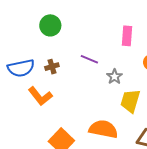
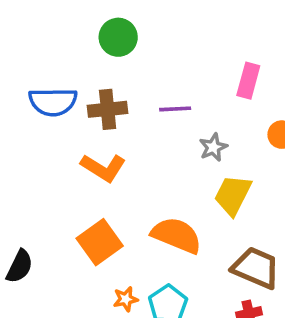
purple line: (89, 59) -> (175, 109), turned -36
brown cross: (52, 67) -> (108, 109), size x1.5
orange L-shape: (40, 96) -> (103, 168), moved, turned -30

